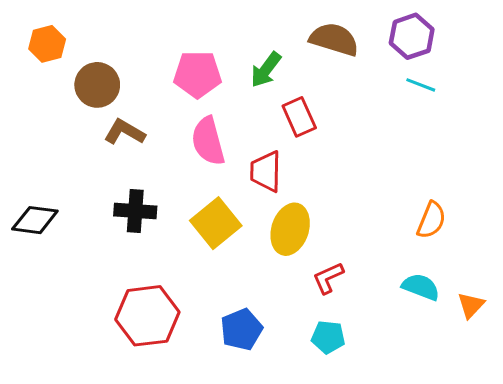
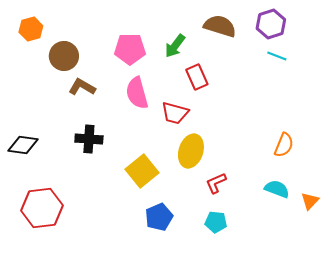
red trapezoid: (266, 171) -> (175, 113), turned -76
yellow square: (216, 223) -> (142, 171), moved
red hexagon: (147, 316) -> (42, 208), moved

